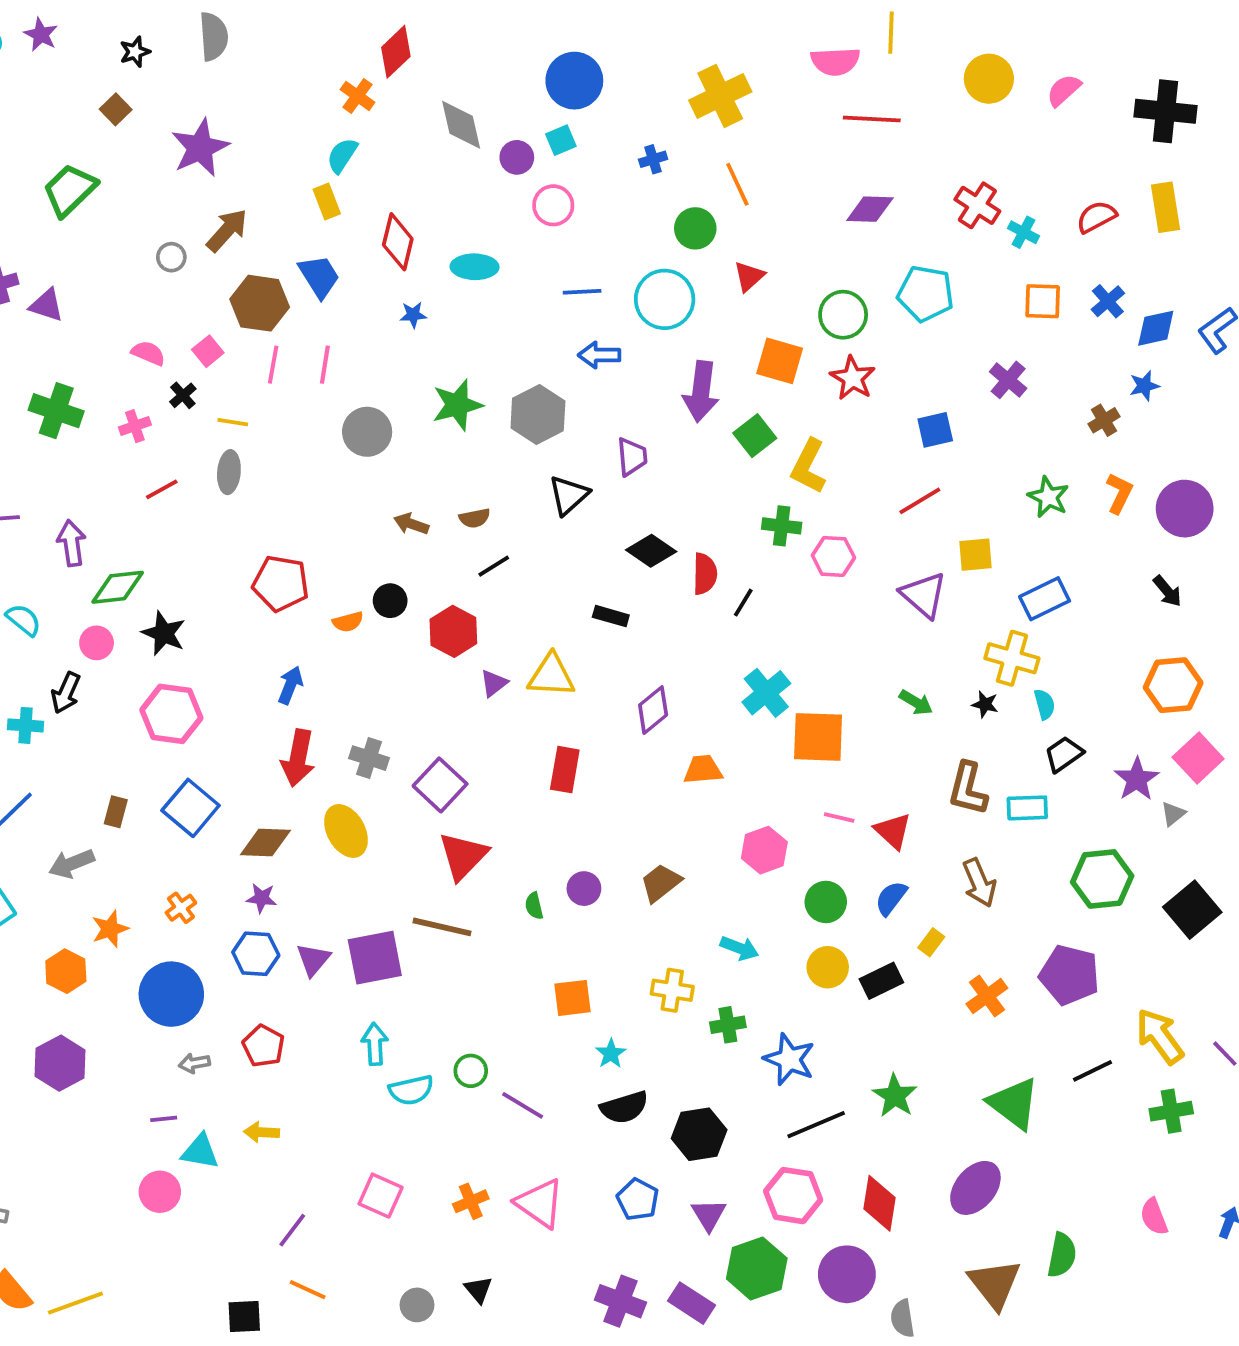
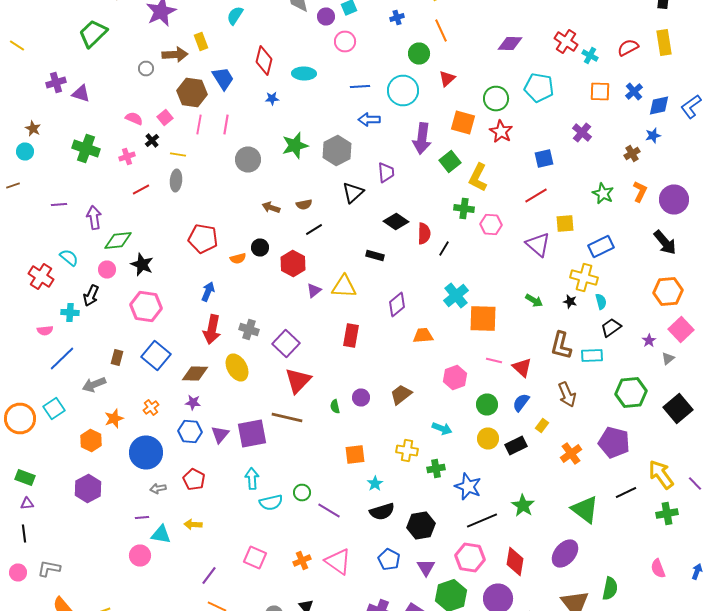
yellow rectangle: (327, 201) -> (201, 42), moved
brown arrow: (227, 230) -> (175, 54), turned 45
black arrow: (1167, 591) -> (665, 242), size x1.5
purple star: (1137, 779) -> (649, 340), size x0.6

